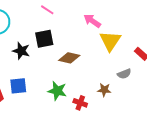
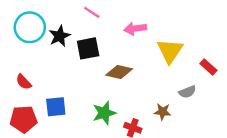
pink arrow: (92, 21) -> (135, 29), moved, turned -42
black star: (21, 51) -> (60, 36), moved, turned 30
green star: (57, 91) -> (104, 113), turned -30

